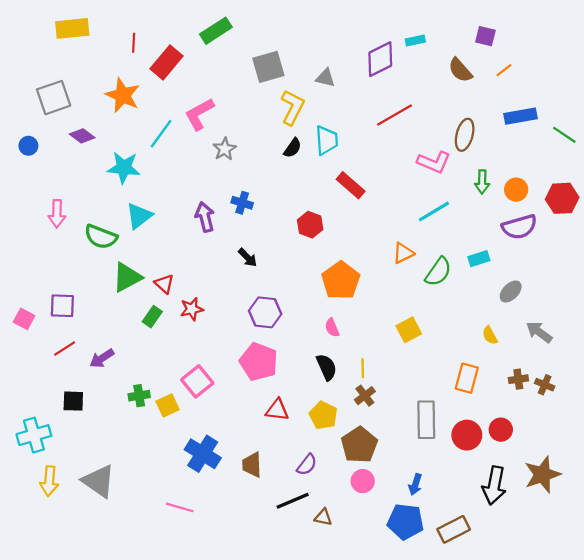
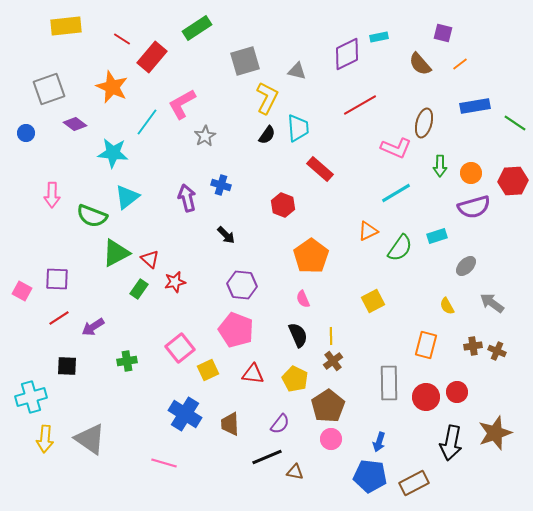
red line: (134, 43) -> (122, 39), turned -60
yellow square: (168, 405) -> (208, 370), moved

